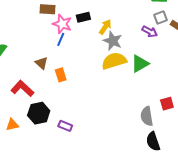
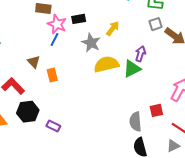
yellow arrow: (105, 27) -> (113, 28), moved
purple arrow: (150, 31) -> (140, 54), moved, turned -105
gray star: (113, 41) -> (91, 43), moved

